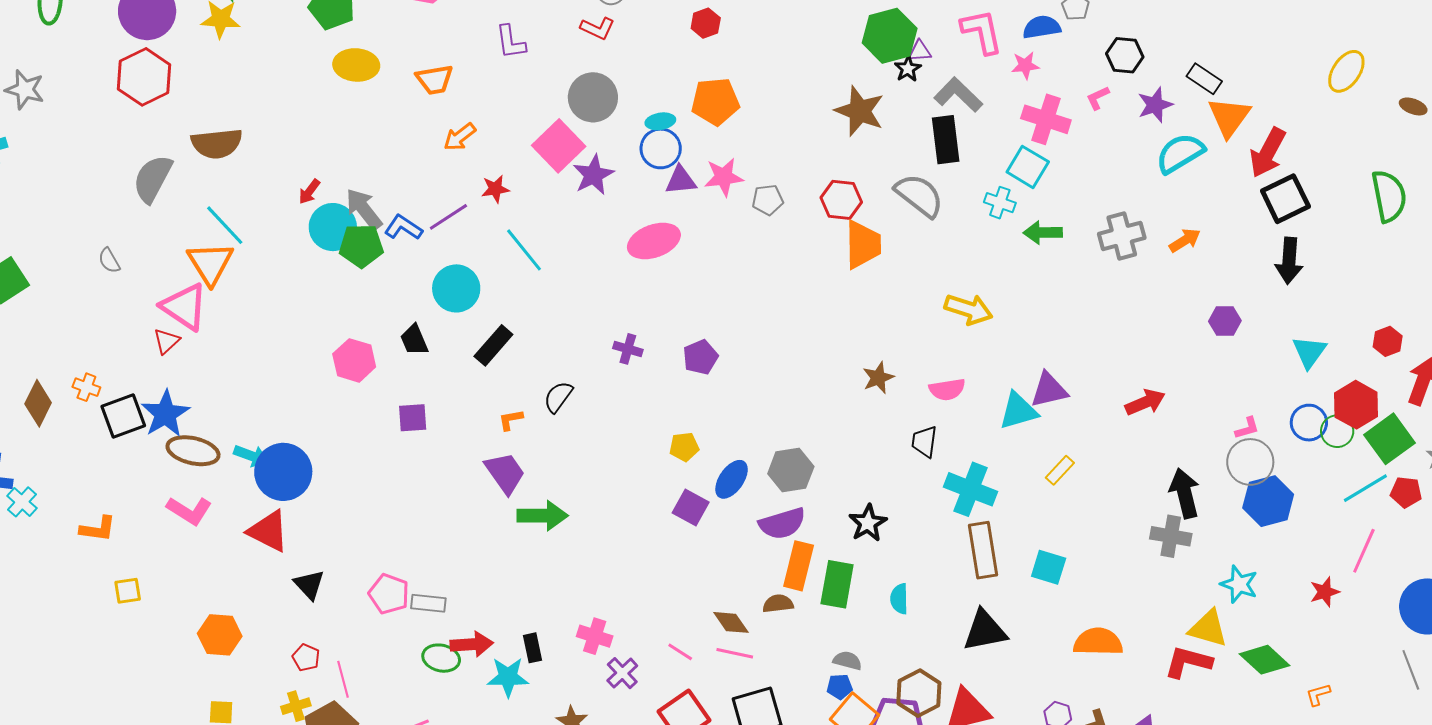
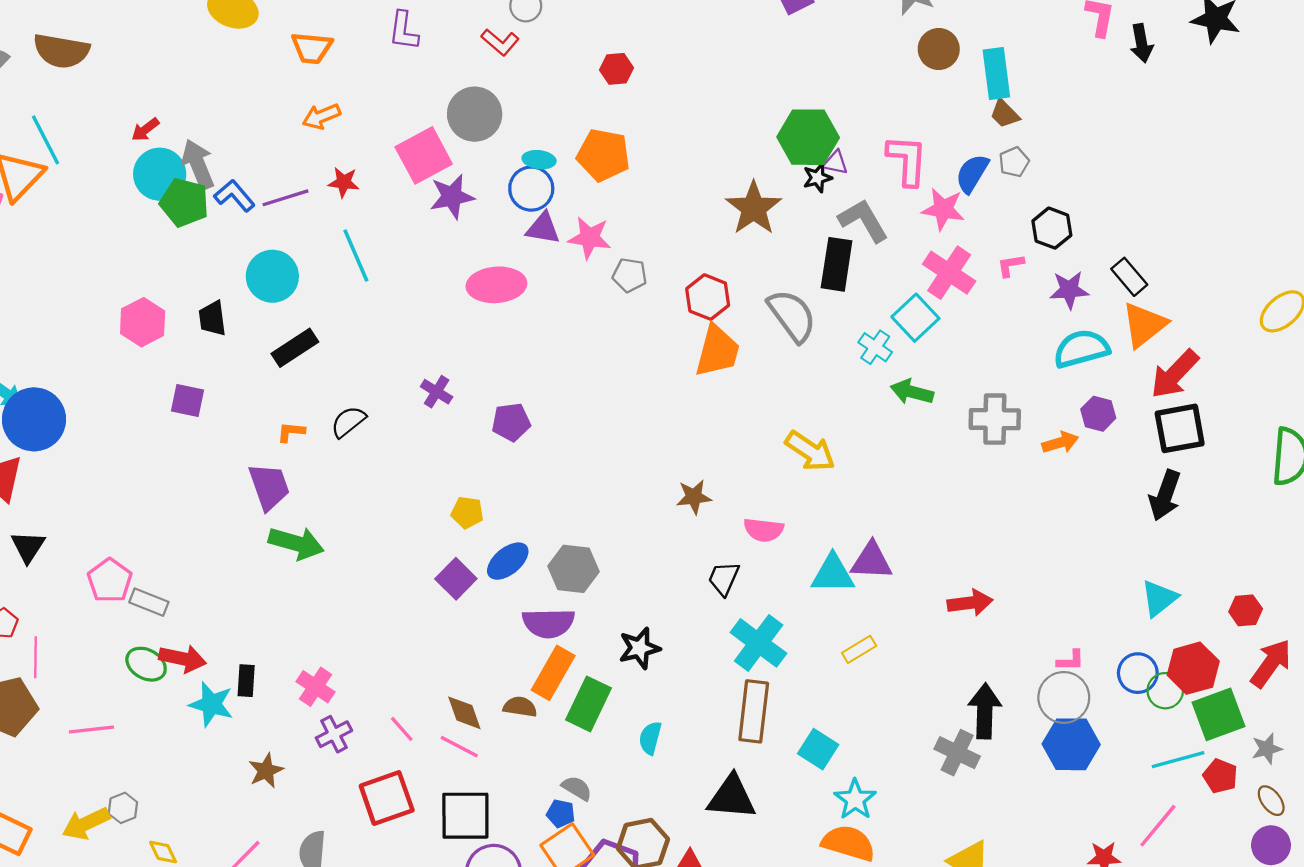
blue semicircle: (1042, 27) -> (972, 173), turned -66
pink star: (1025, 65) -> (943, 209), size x1.4
purple hexagon: (1225, 321) -> (1098, 414), moved
cyan star: (1239, 584) -> (855, 799), moved

